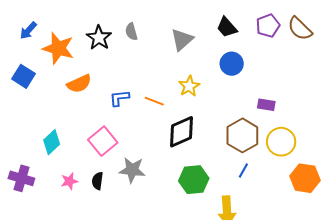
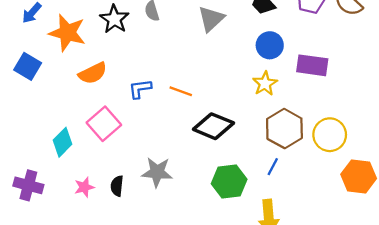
yellow star: (189, 86) -> (265, 84), moved
purple rectangle: (266, 105) -> (312, 65), moved, size x1.5
black diamond: (182, 132) -> (213, 126), turned 48
pink square: (103, 141) -> (104, 124), moved
blue line: (243, 171) -> (273, 167), moved

